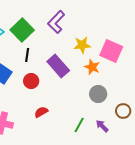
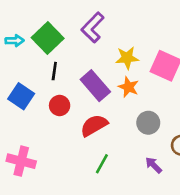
orange star: (92, 67) -> (128, 87), moved
red semicircle: (41, 112) -> (94, 125), moved, size x1.5
green line: (79, 125) -> (102, 164), moved

